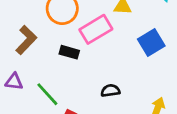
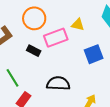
black semicircle: (110, 91) -> (58, 83), size x1.6

